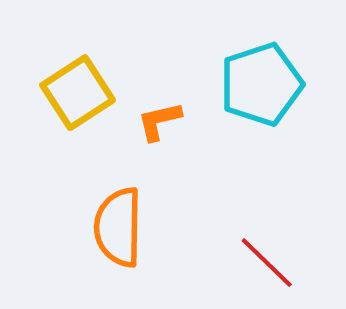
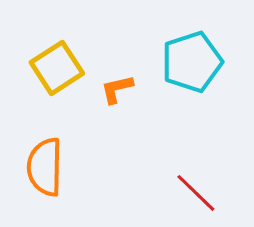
orange semicircle: (118, 227) -> (45, 167), moved

